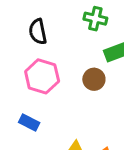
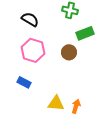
black semicircle: (38, 32) -> (30, 19), turned 132

